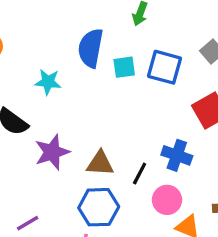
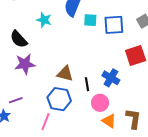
blue square: (165, 67) -> (114, 25), turned -30
purple star: (52, 152) -> (25, 64), moved
black line: (140, 174) -> (87, 84), turned -48

